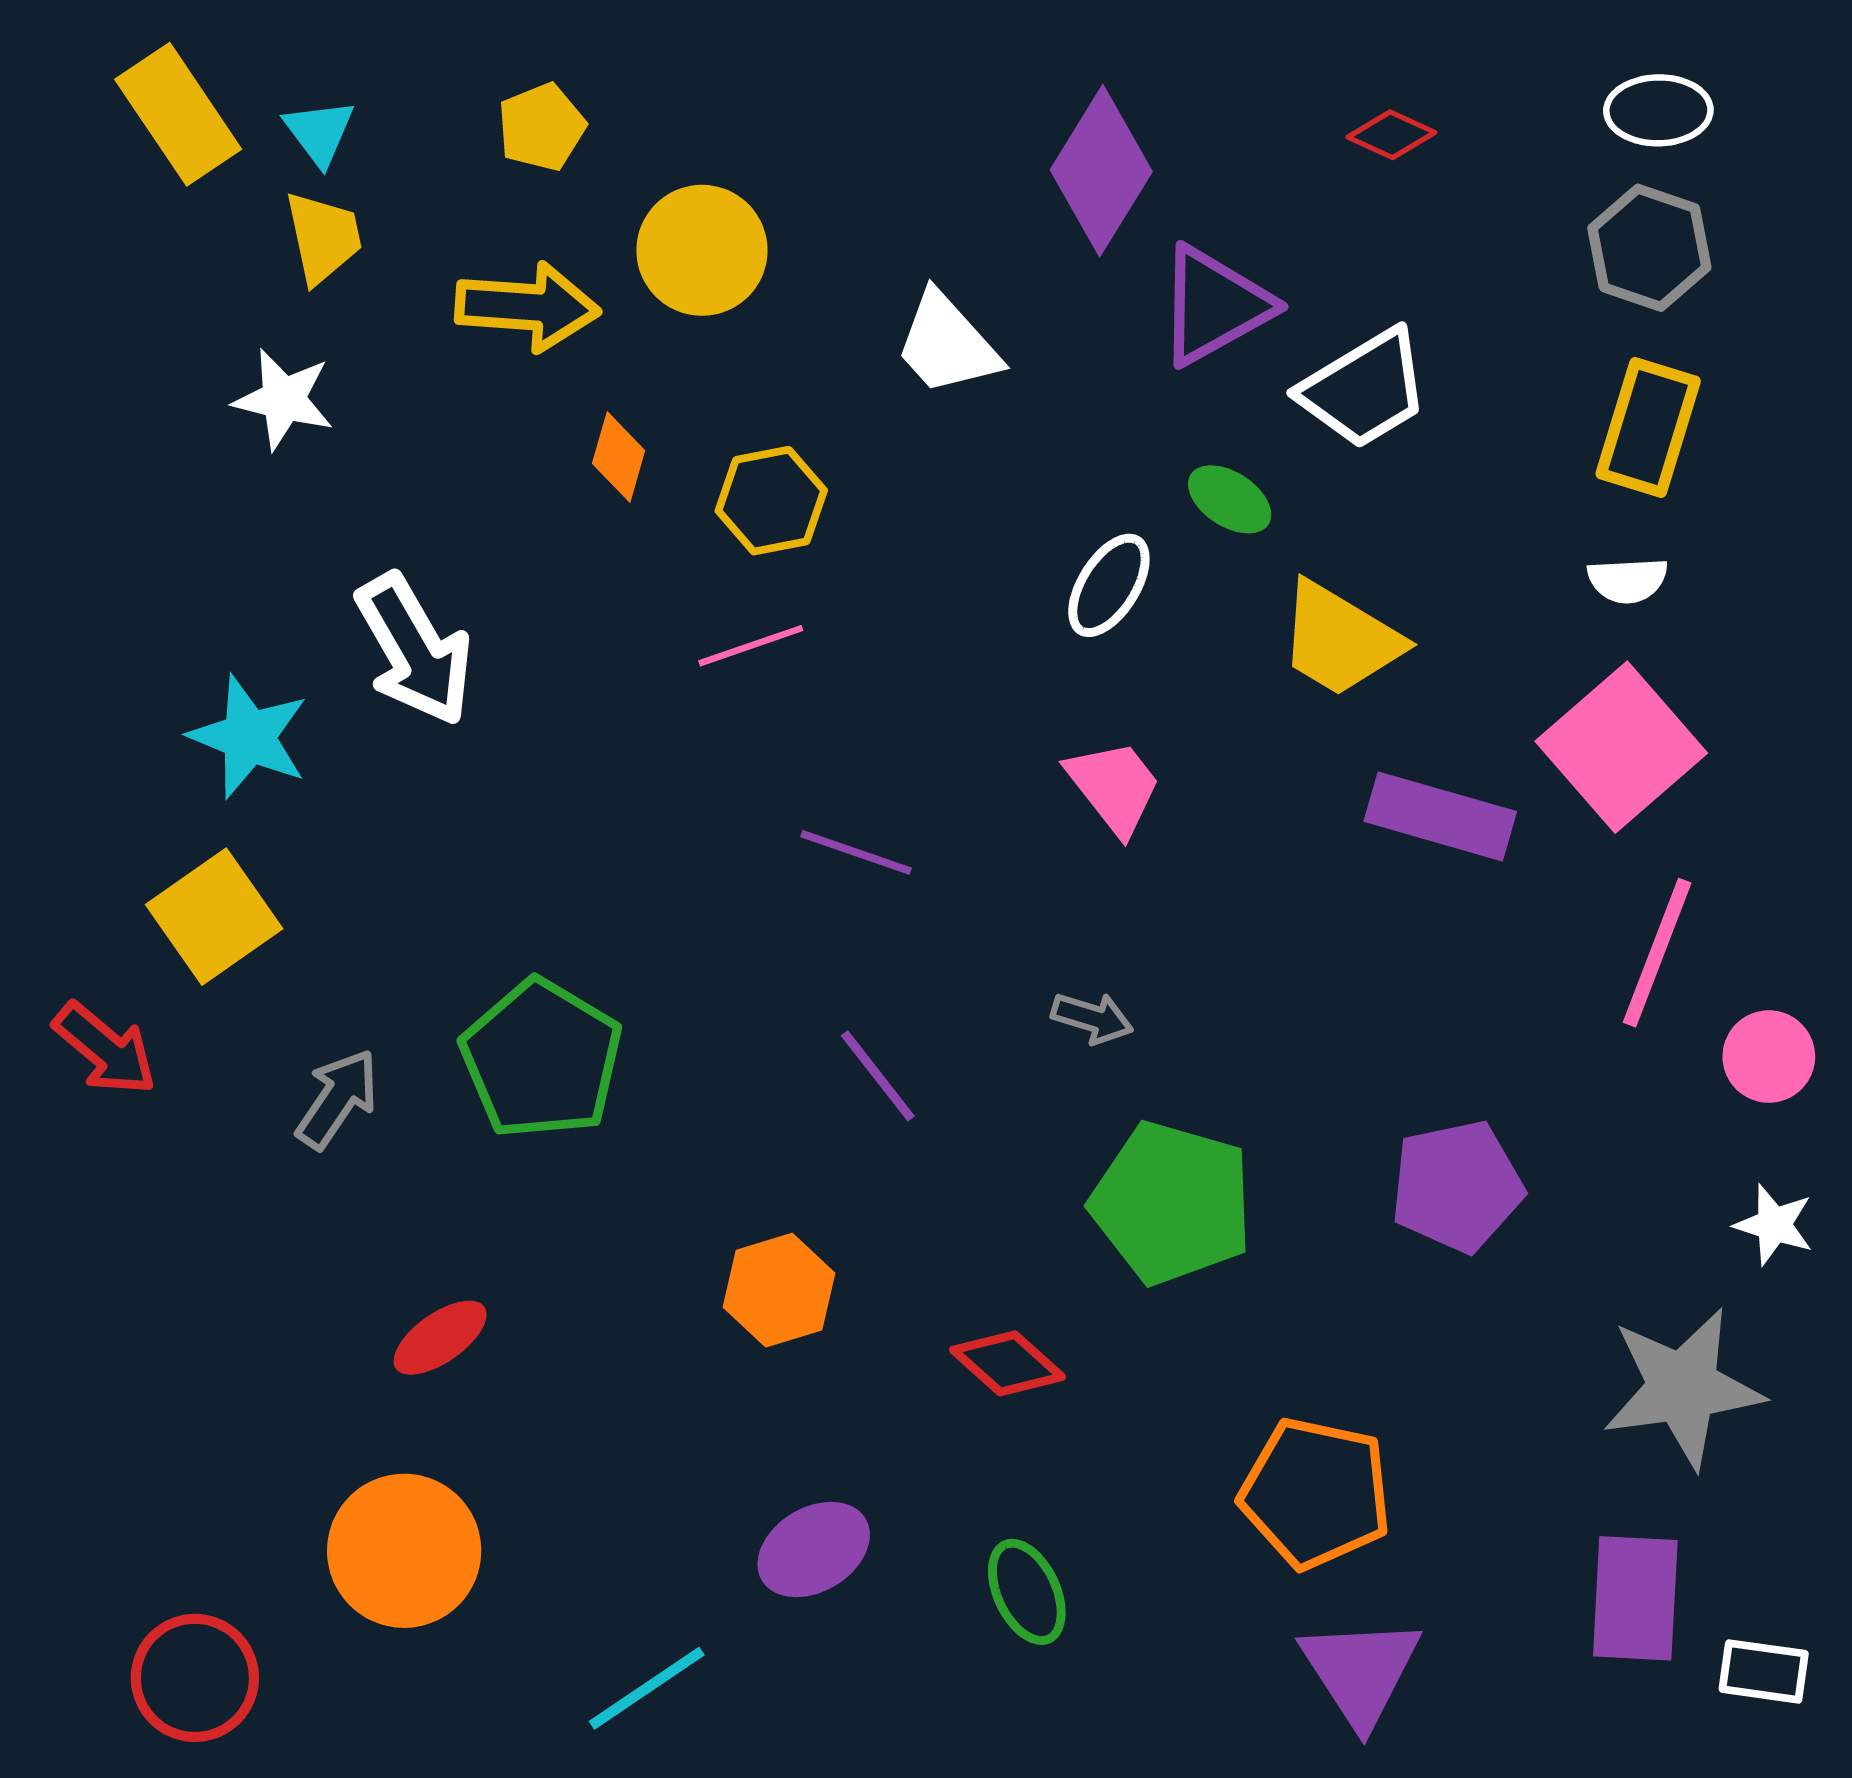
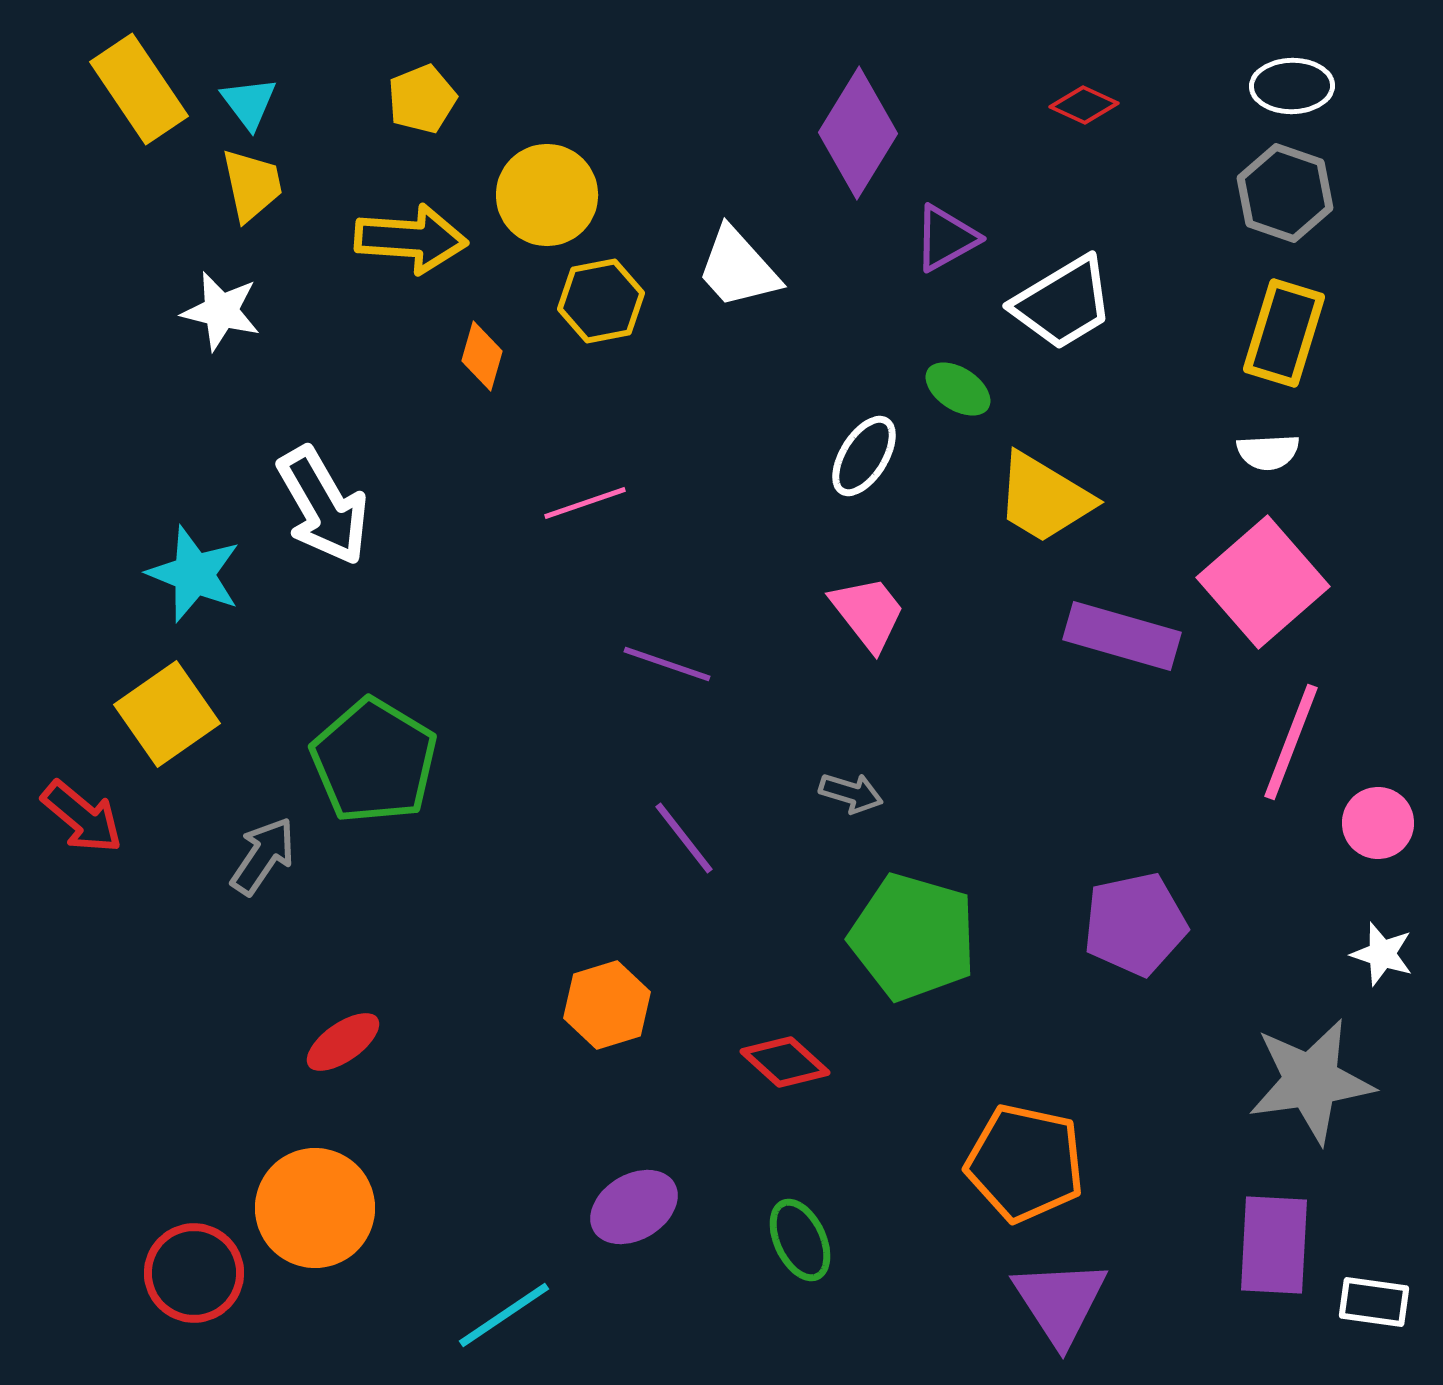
purple triangle: (1214, 306) -> (946, 238), size x0.7
yellow hexagon: (771, 501) -> (601, 301), moved
green pentagon: (542, 1059) -> (374, 761), moved
red circle: (195, 1678) -> (194, 1273), moved

